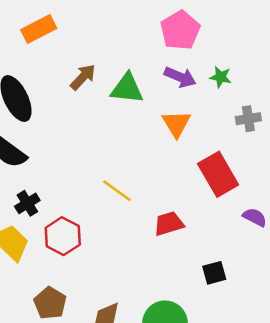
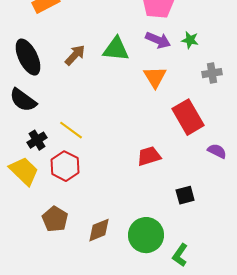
brown arrow: (83, 77) -> (75, 55), moved
yellow line: (117, 191) -> (71, 130), moved

